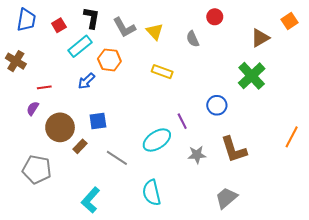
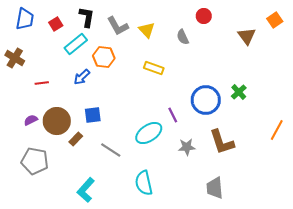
brown triangle: (260, 38) -> (247, 36), turned -36
green cross: (252, 76) -> (239, 92), moved, size x0.6
blue circle: (217, 105) -> (206, 100), size x1.5
purple semicircle: (33, 108) -> (31, 120), moved, turned 32
gray trapezoid: (226, 198) -> (215, 188), turned -55

